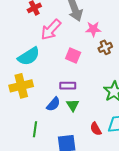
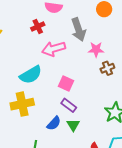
pink arrow: (51, 30) -> (54, 49), turned 30
pink square: (73, 55) -> (66, 83), moved
purple rectangle: (68, 86) -> (69, 105), turned 35

